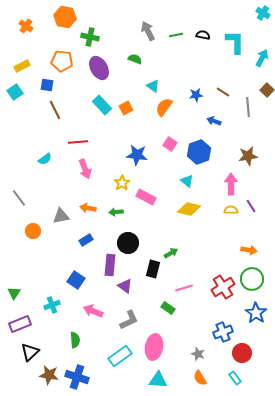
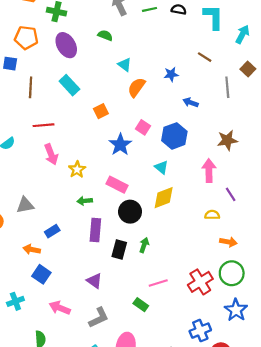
brown line: (223, 92) -> (205, 57), moved
orange square: (126, 108) -> (101, 111), moved
brown line: (55, 110) -> (31, 87), moved, turned 30
blue star: (137, 155) -> (120, 145), moved, turned 30
yellow star: (122, 183) -> (77, 169), moved
orange arrow: (88, 208) -> (32, 249), moved
yellow diamond: (189, 209) -> (164, 198), turned -35
yellow semicircle: (231, 210) -> (212, 215), moved
black circle: (128, 243) -> (130, 212), moved
green arrow: (171, 253) -> (144, 245), turned -40
purple rectangle: (110, 265) -> (95, 230), moved
black rectangle: (153, 269) -> (119, 249), moved

